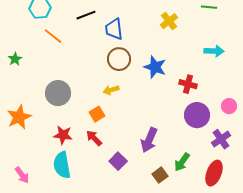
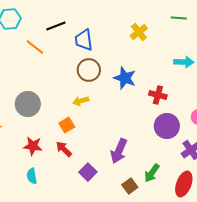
orange line: (53, 36) -> (35, 47), moved
cyan semicircle: (62, 165) -> (32, 176), size x0.6

